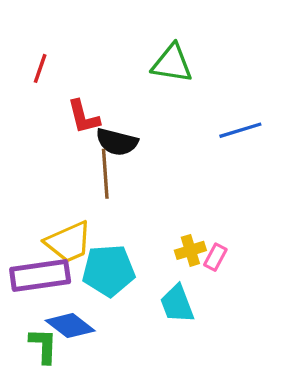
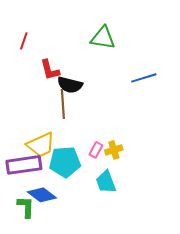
pink rectangle: (215, 257) -> (96, 150), moved

